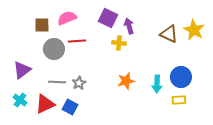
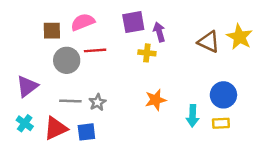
purple square: (108, 18) -> (133, 22), turned -36
cyan arrow: (157, 84) -> (193, 116), moved
blue square: (70, 107) -> (86, 132), turned -35

